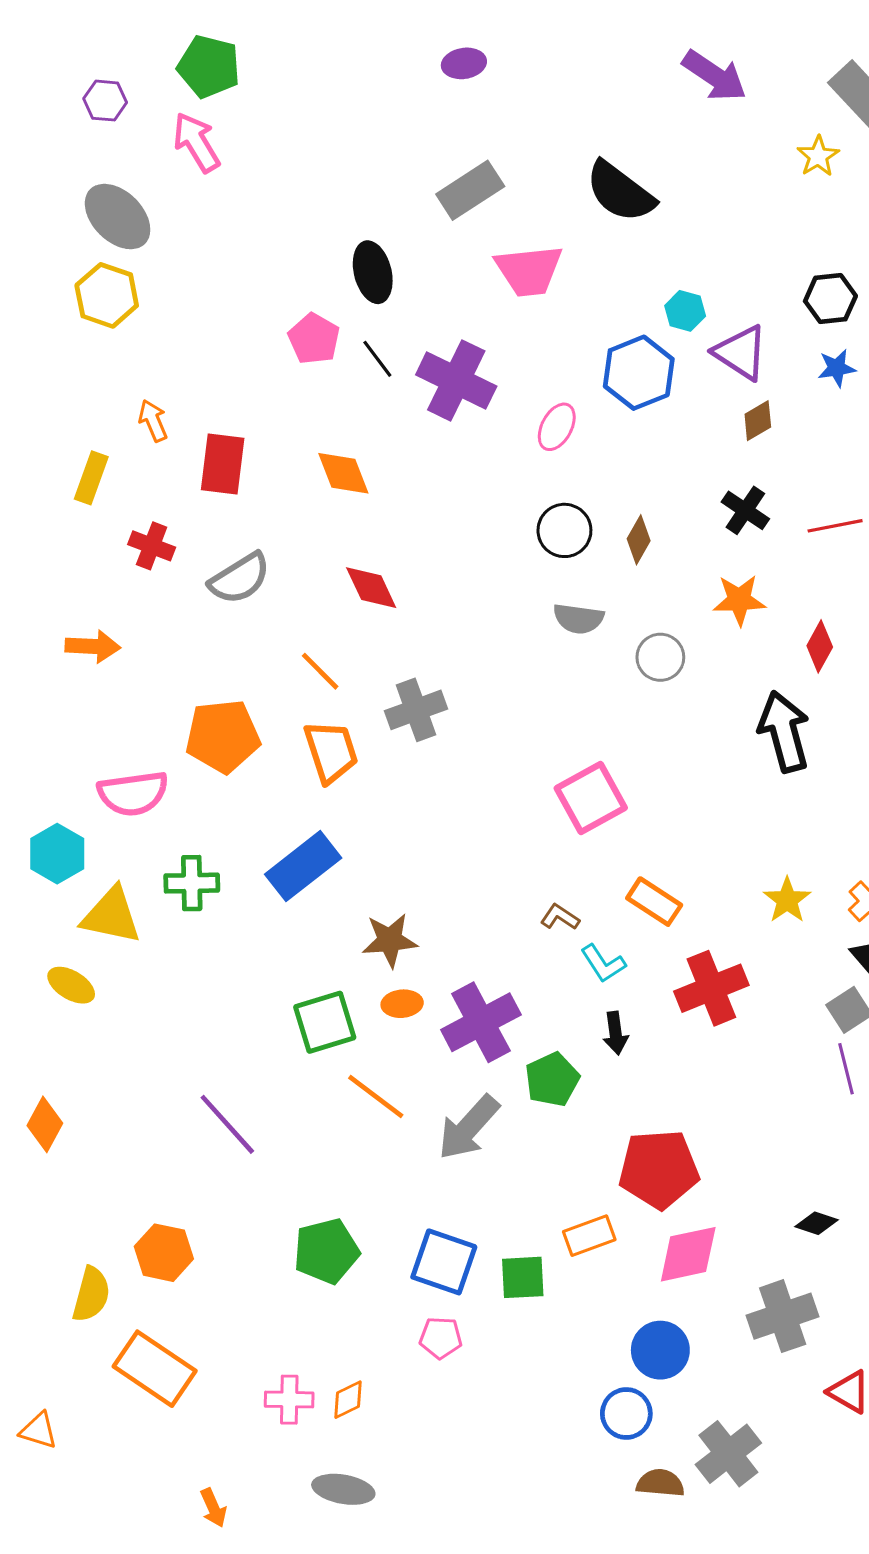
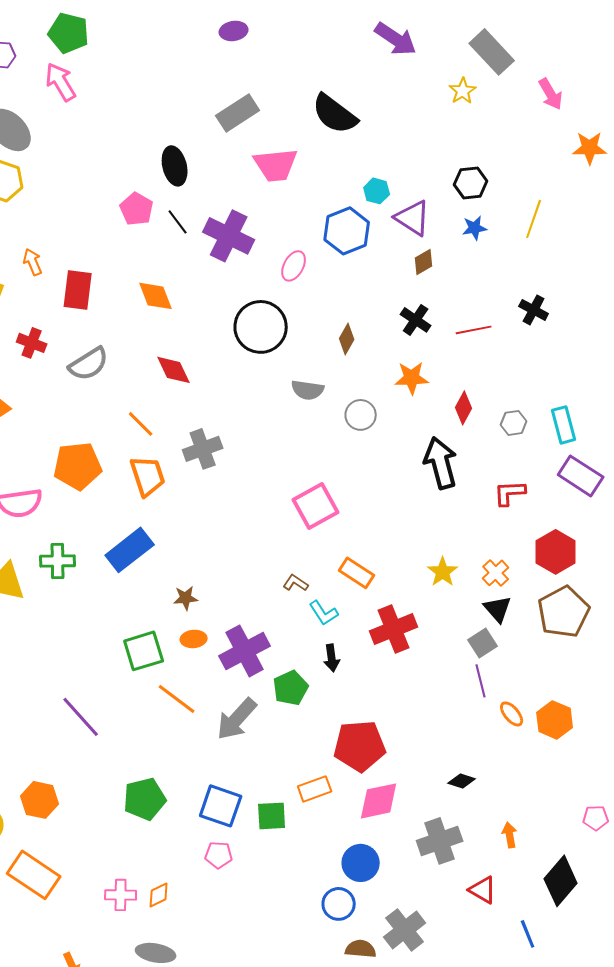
black circle: (564, 530) -> (261, 327), moved, size x1.5
brown star: (390, 940) -> (186, 598), size x0.7

